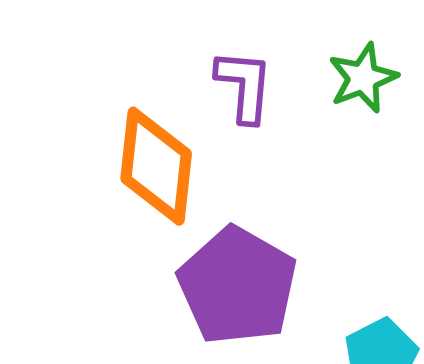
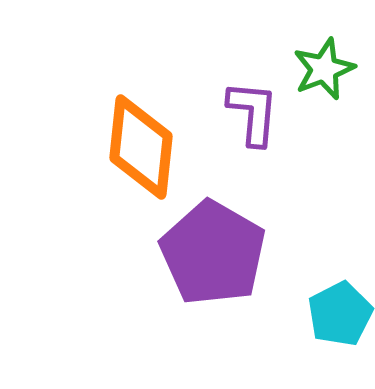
purple L-shape: (244, 86) -> (253, 113), moved

